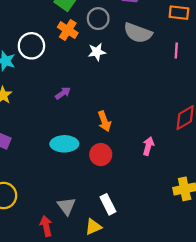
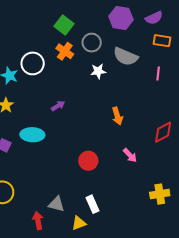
white star: (97, 52) -> (98, 71), moved
orange arrow: (104, 121) -> (117, 116), moved
cyan ellipse: (64, 144) -> (32, 135), moved
pink arrow: (148, 146) -> (130, 155), turned 119
gray triangle: (66, 206) -> (56, 204), turned -42

